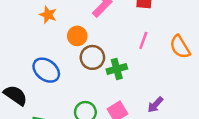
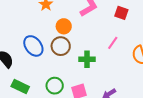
brown circle: (92, 57) -> (61, 46), moved

